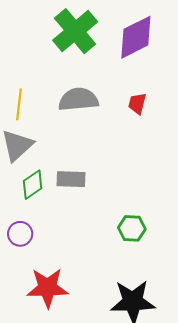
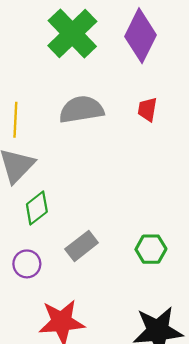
purple diamond: (136, 37) -> (140, 36), turned -33
gray rectangle: (71, 179) -> (82, 246), moved, turned -36

